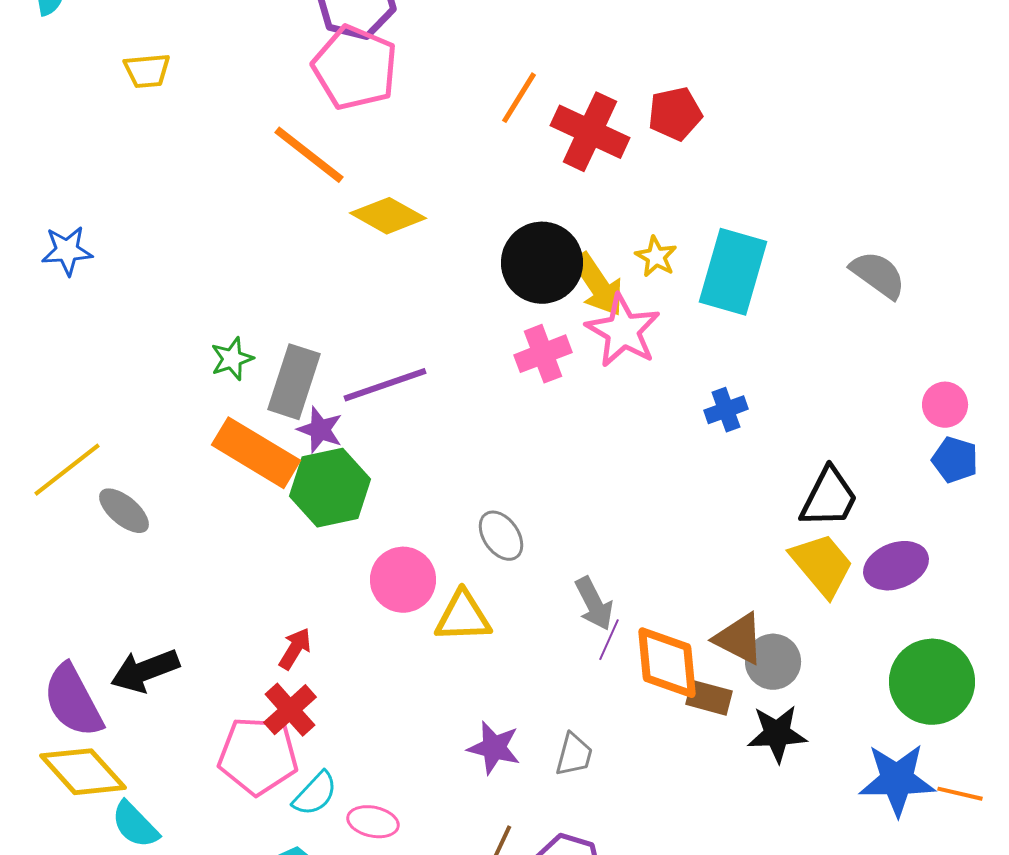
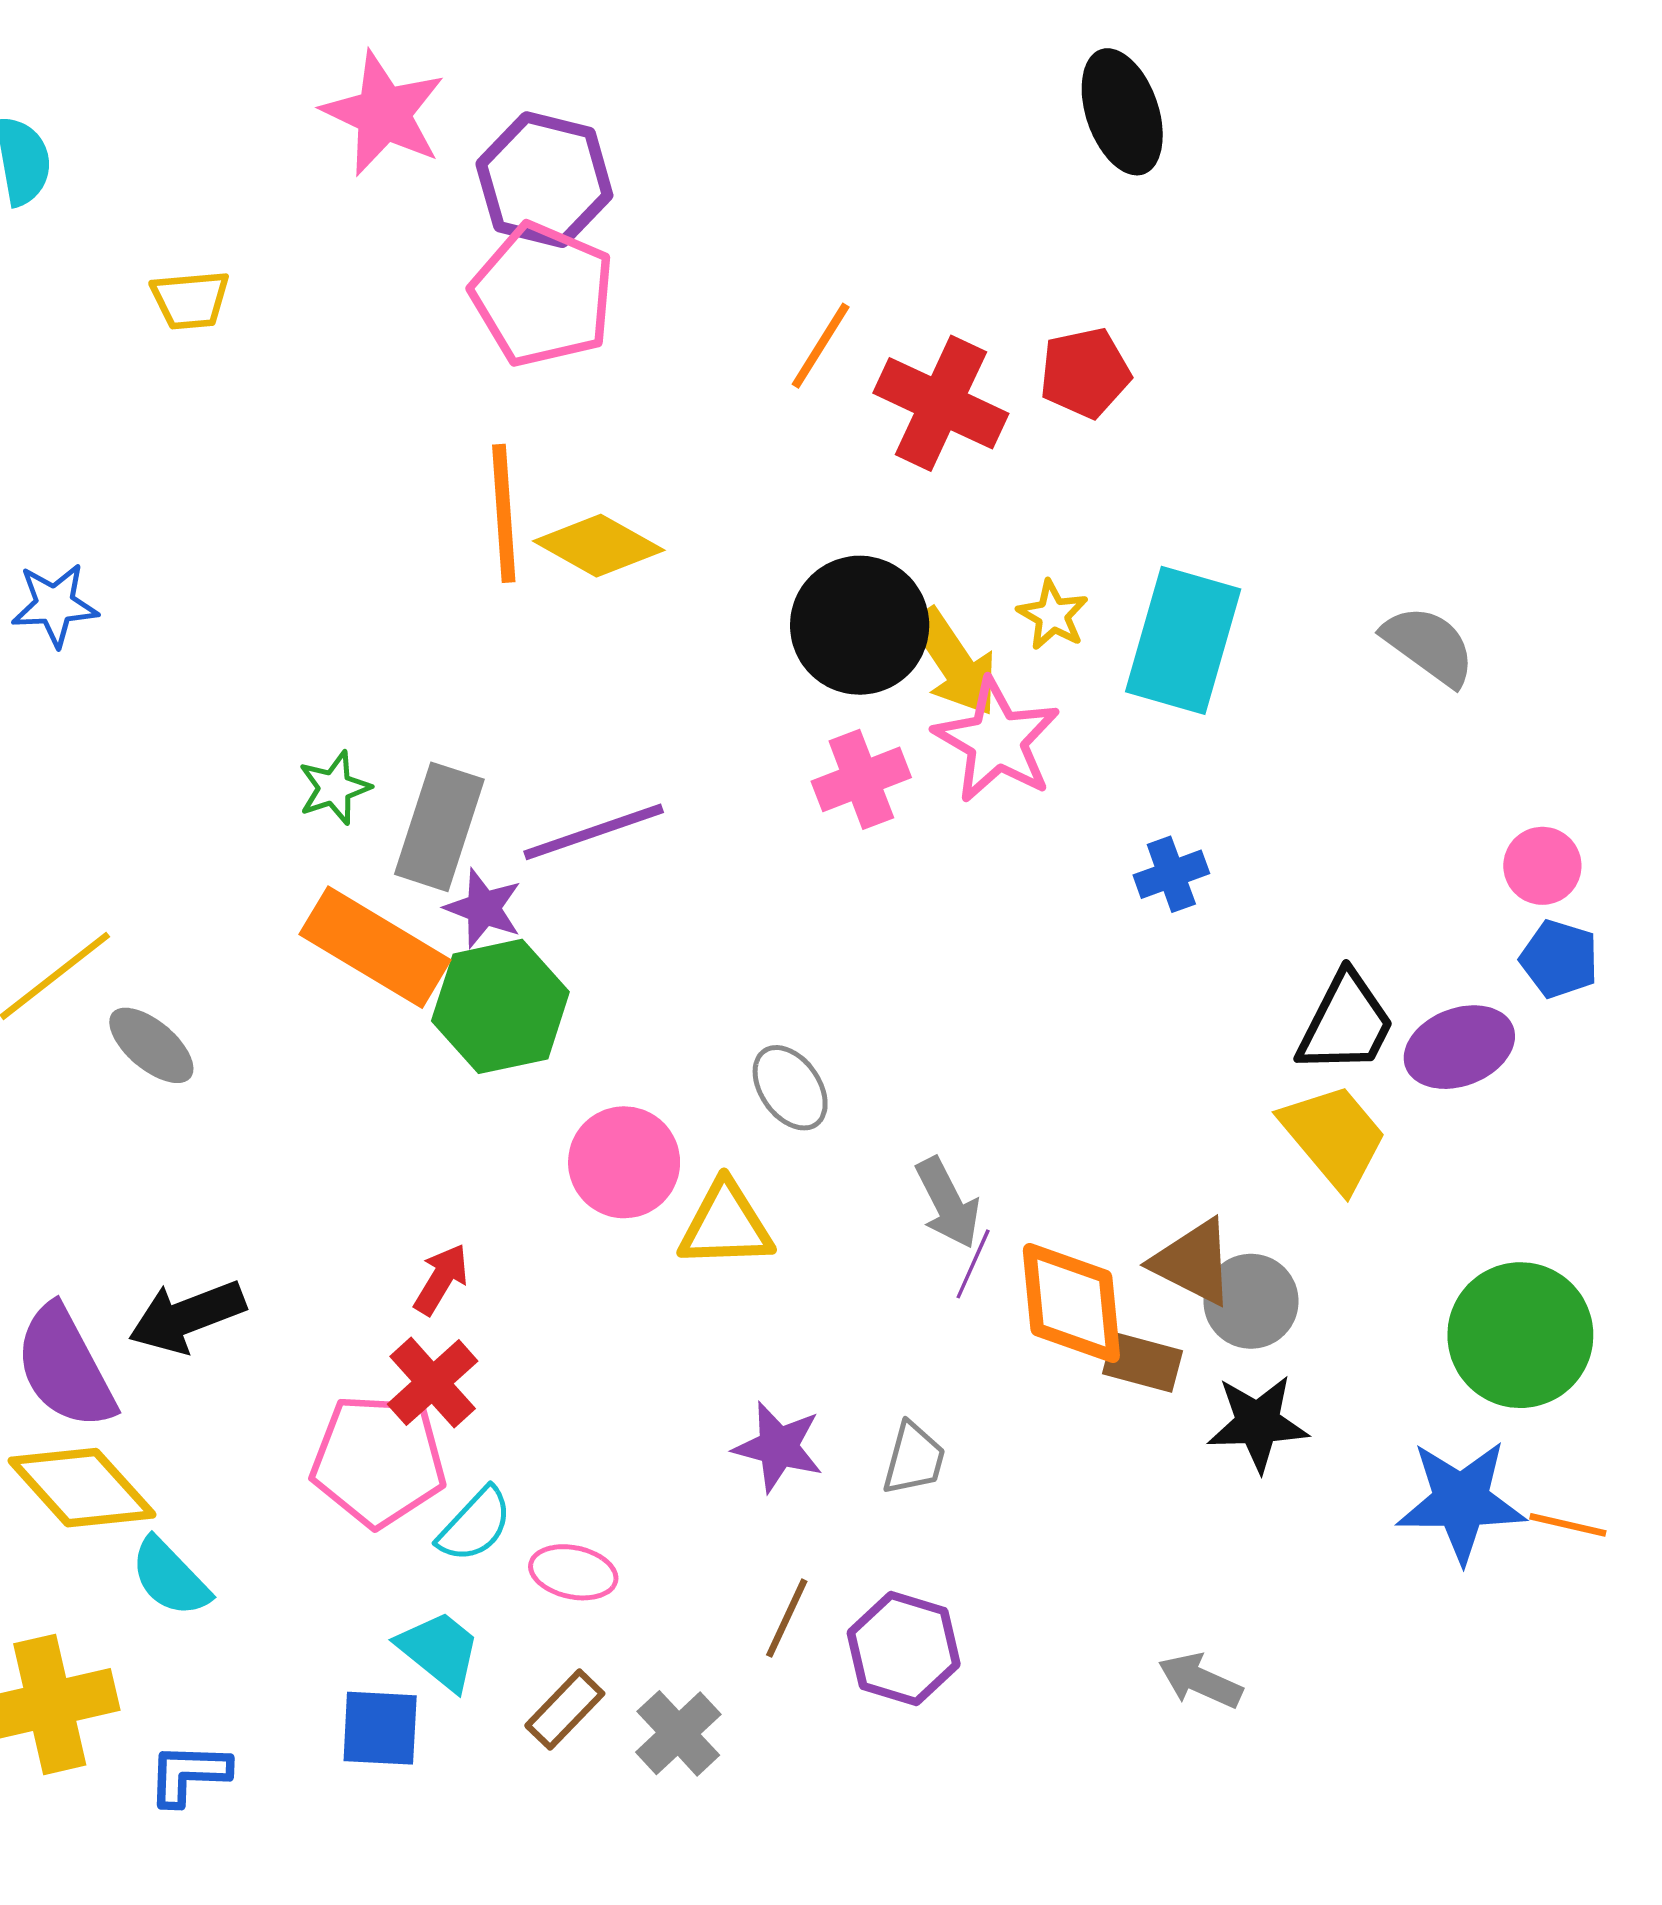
orange line: (309, 155) -> (504, 513), moved, turned 48
purple ellipse: (896, 566) -> (1459, 1047), moved

